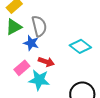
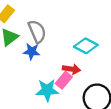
red arrow: (46, 62) -> (71, 69), moved
pink rectangle: (22, 68) -> (64, 80), moved

